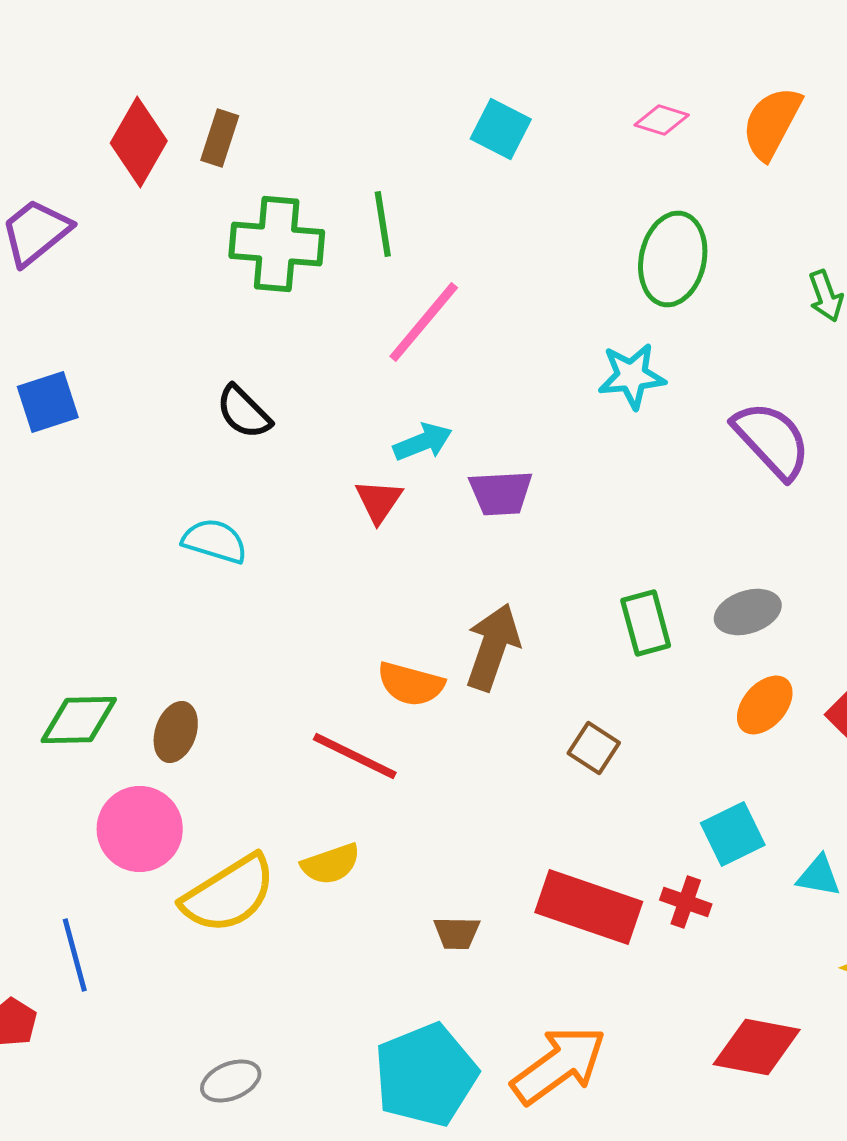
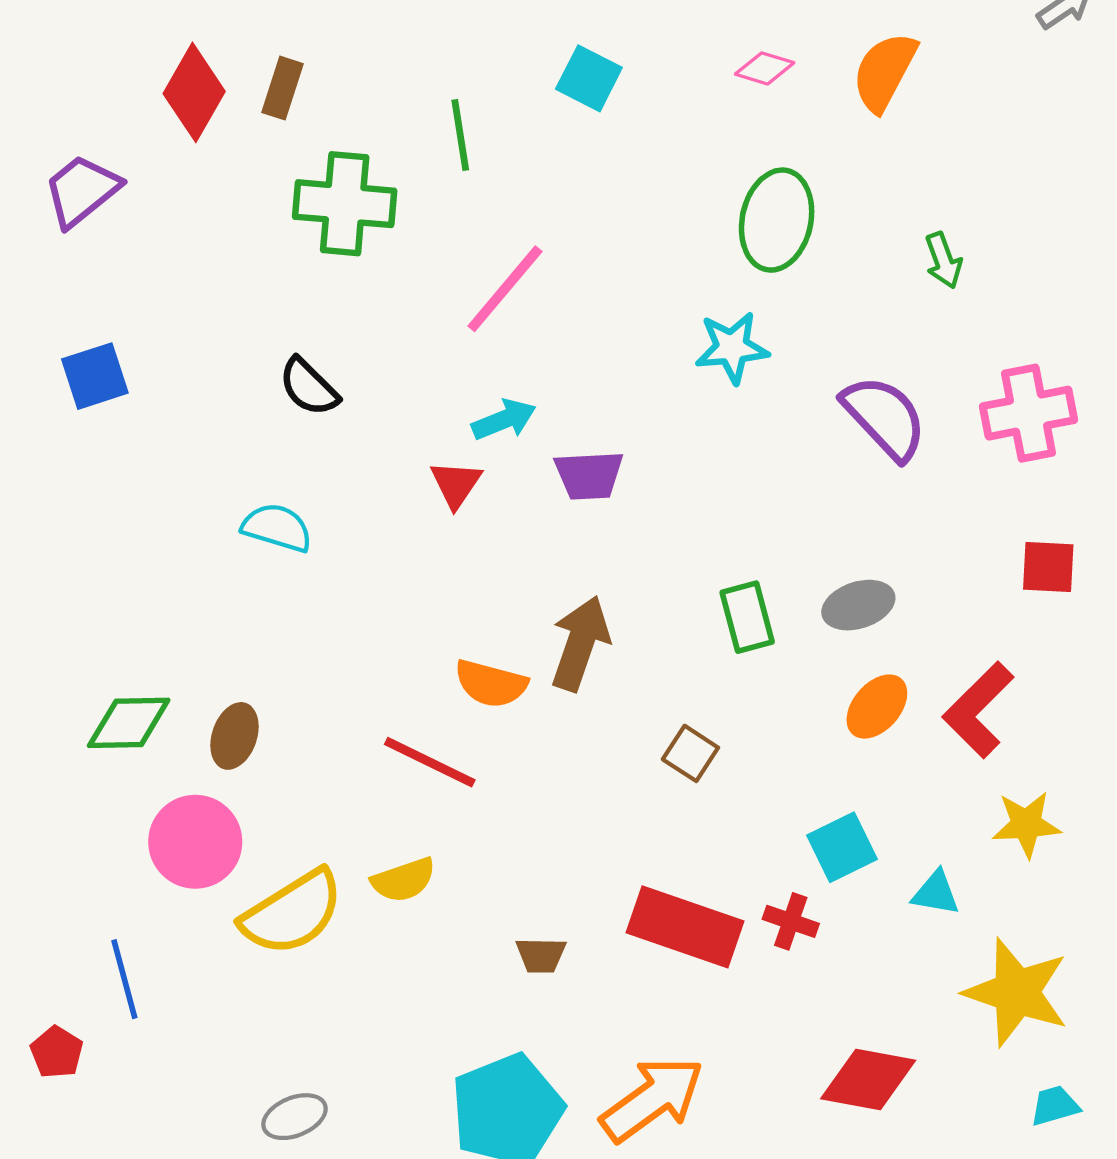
green line: (383, 224) -> (460, 135), moved

